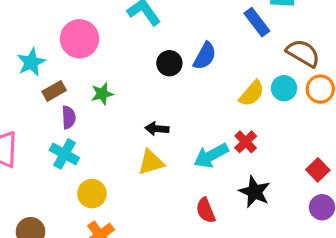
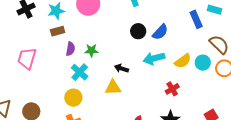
brown rectangle: (54, 91) -> (58, 31), moved
green star: (102, 94) -> (91, 50), moved
cyan cross: (64, 154) -> (80, 72), moved
cyan arrow: (211, 156) -> (154, 58), moved

